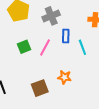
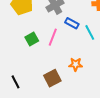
blue rectangle: (66, 36) -> (72, 23), turned -56

